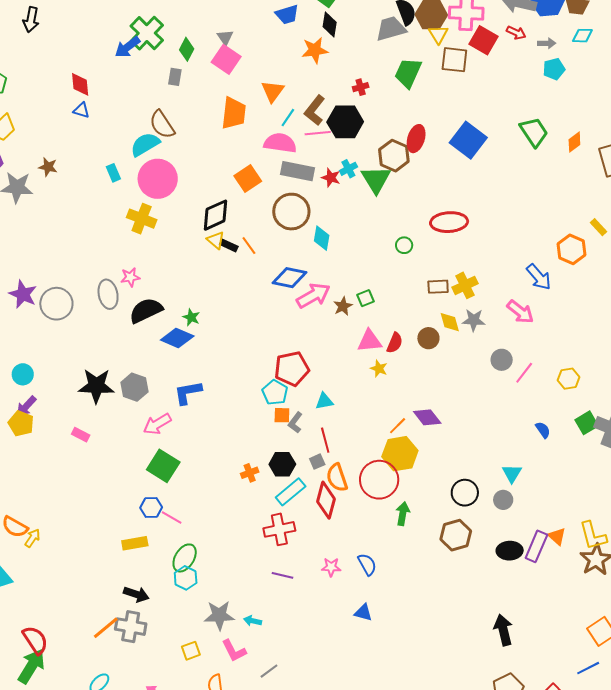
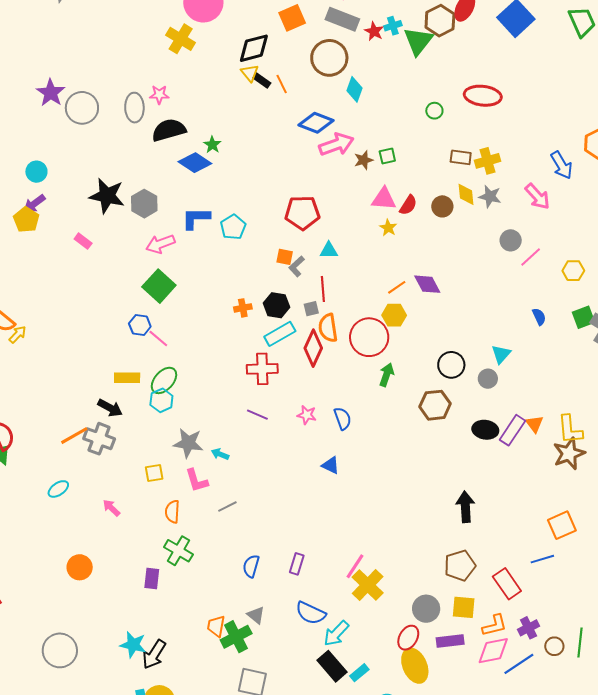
cyan pentagon: (275, 392) -> (233, 227), moved
yellow hexagon: (400, 454) -> (394, 315), size x0.7
yellow rectangle: (135, 543) -> (127, 378), moved

